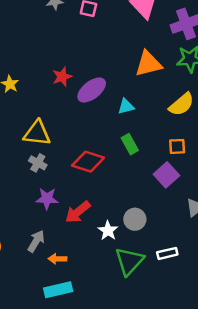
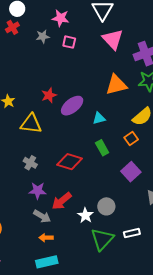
yellow triangle: (37, 133) -> (31, 124), moved
orange square: (177, 146) -> (131, 139), moved, turned -32
gray arrow: (36, 241) -> (42, 216), moved, turned 90

